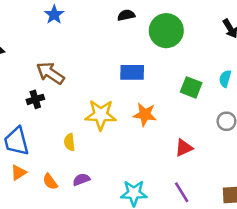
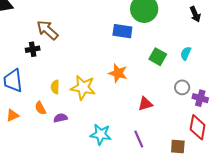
blue rectangle: (132, 72) -> (122, 31), moved
yellow star: (101, 115) -> (83, 88), moved
orange triangle: (19, 173) -> (12, 115), moved
orange semicircle: (50, 182) -> (40, 108), moved

